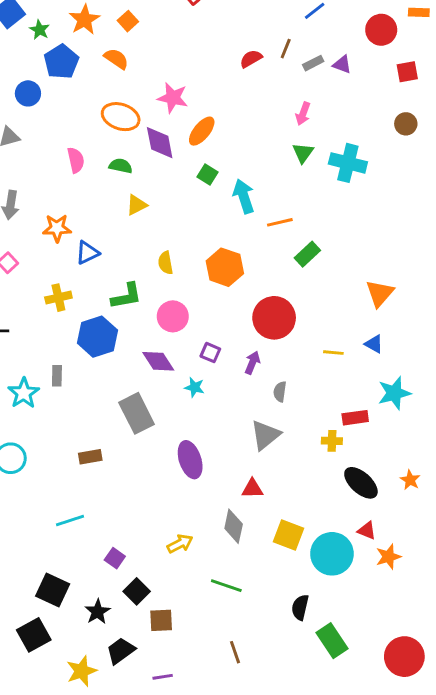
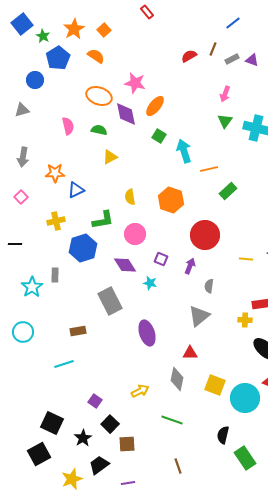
cyan line: (70, 520) -> (64, 364), moved

